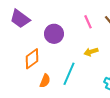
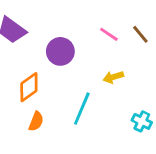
pink line: (88, 22) -> (109, 34), turned -32
orange semicircle: (45, 81) -> (36, 121), moved

